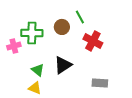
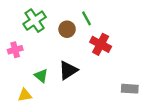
green cross: (32, 33) -> (35, 21), moved, turned -35
gray rectangle: (100, 83) -> (130, 89), moved
yellow triangle: (35, 88) -> (25, 95), moved, turned -32

